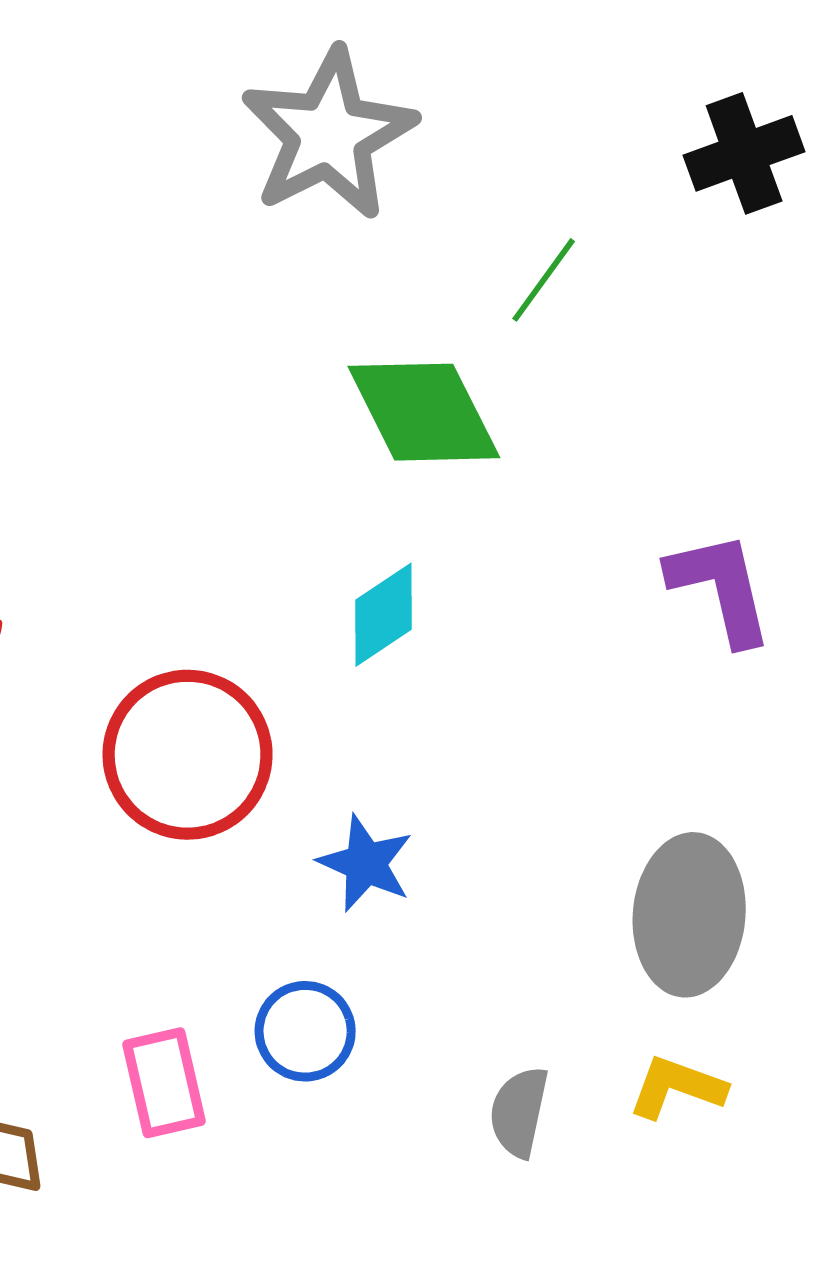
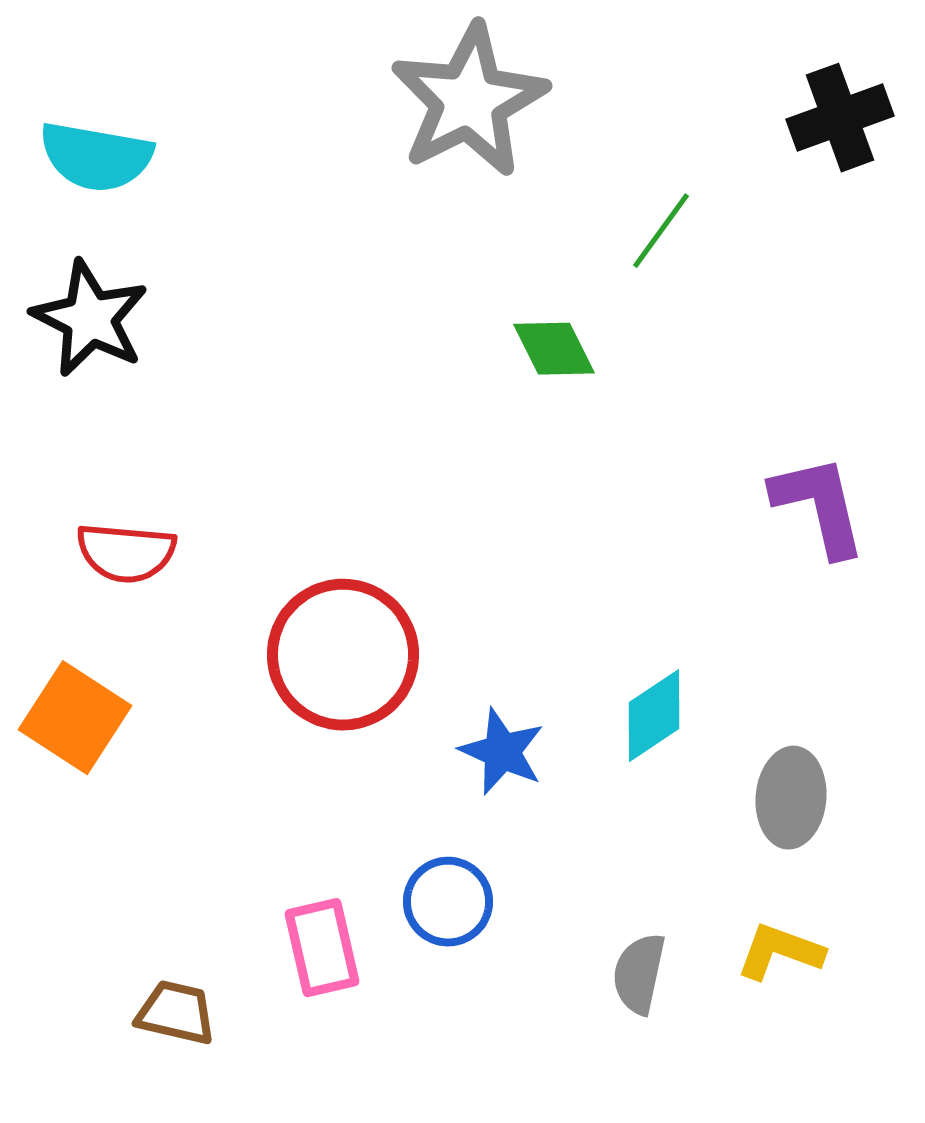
green diamond: (424, 412) -> (554, 349), size x0.6
cyan diamond: (383, 615) -> (654, 716), moved
gray ellipse: (689, 915) -> (791, 798), size x0.7

